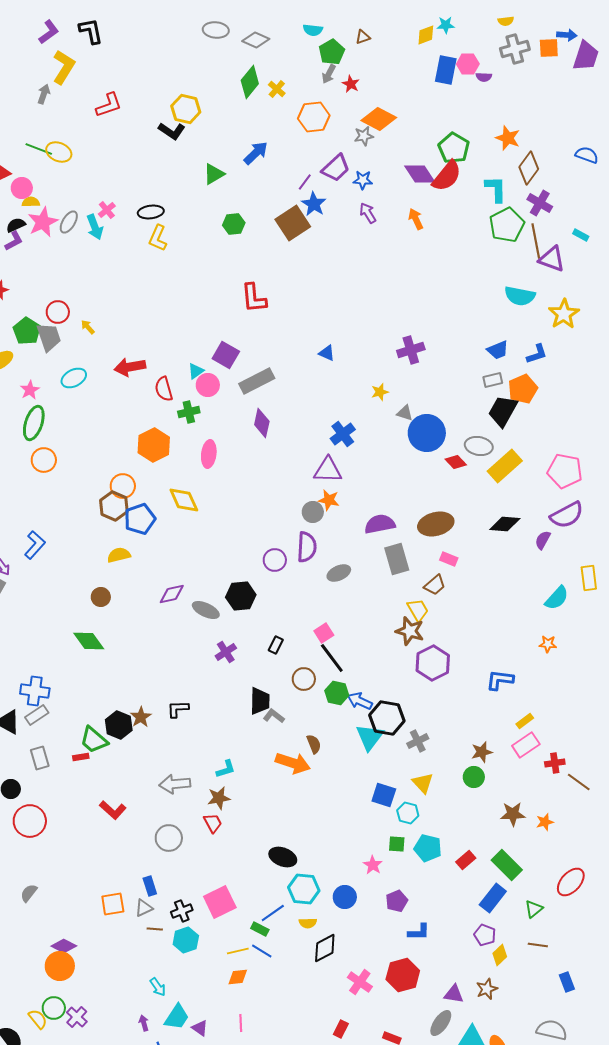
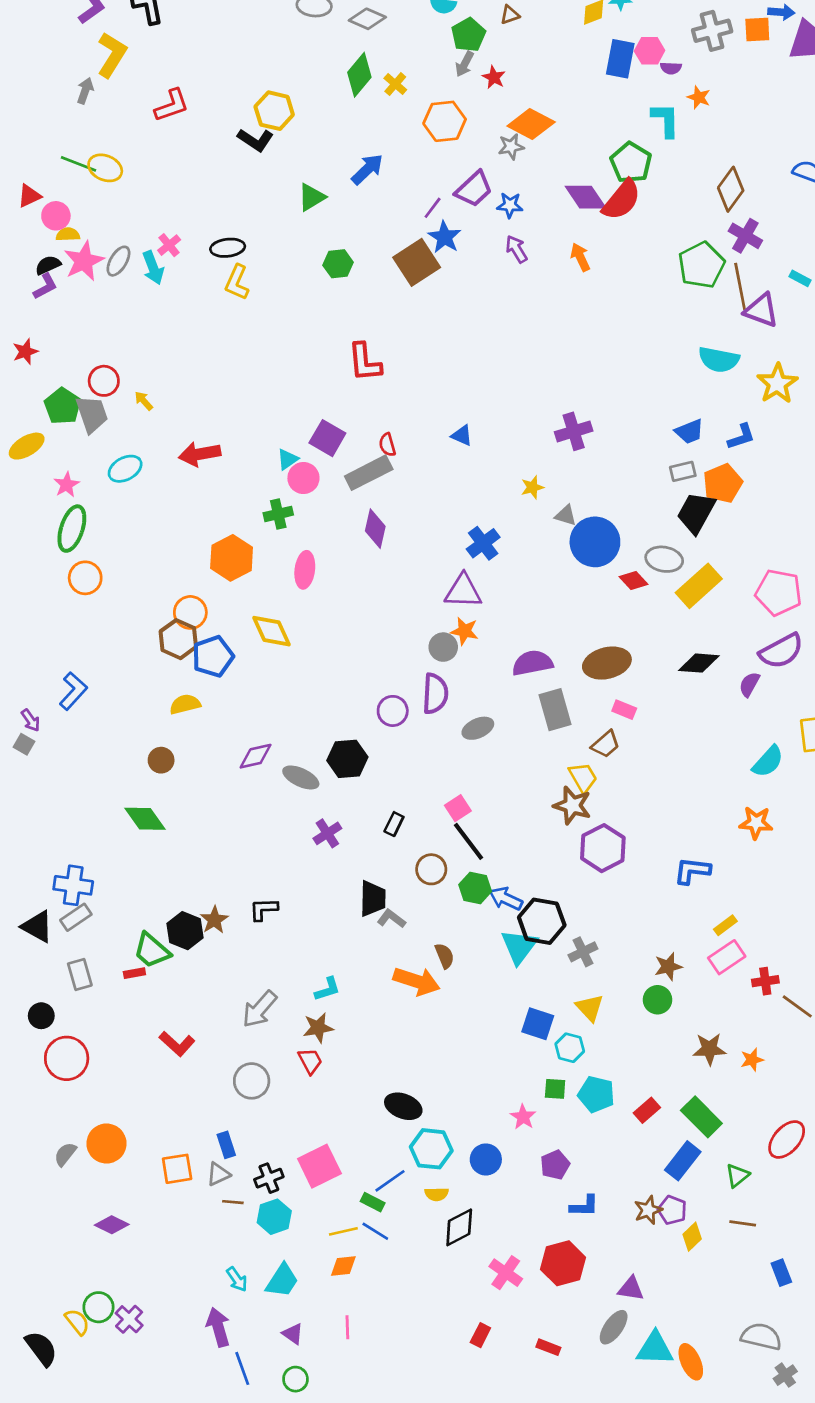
orange star: (508, 138) -> (699, 97), moved, size x0.7
cyan L-shape: (496, 189) -> (666, 120), moved
red semicircle: (164, 389) -> (387, 445), moved, size x0.7
orange star: (548, 644) -> (756, 823), size x1.4
gray arrow: (175, 784) -> (260, 1009), turned -44
orange circle: (60, 966) -> (106, 1144), moved
brown star: (487, 989) -> (648, 1210), moved
cyan trapezoid: (177, 1017) -> (282, 1281), moved
purple arrow: (144, 1023) -> (218, 1327), size x1.8

